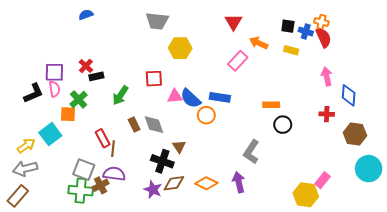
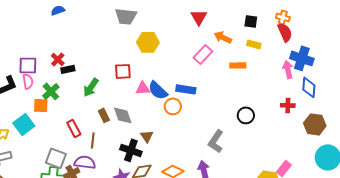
blue cross: (306, 31) -> (302, 58), moved, size x1.6
orange rectangle: (271, 105) -> (238, 65), moved
brown line: (113, 149) -> (93, 140), moved

